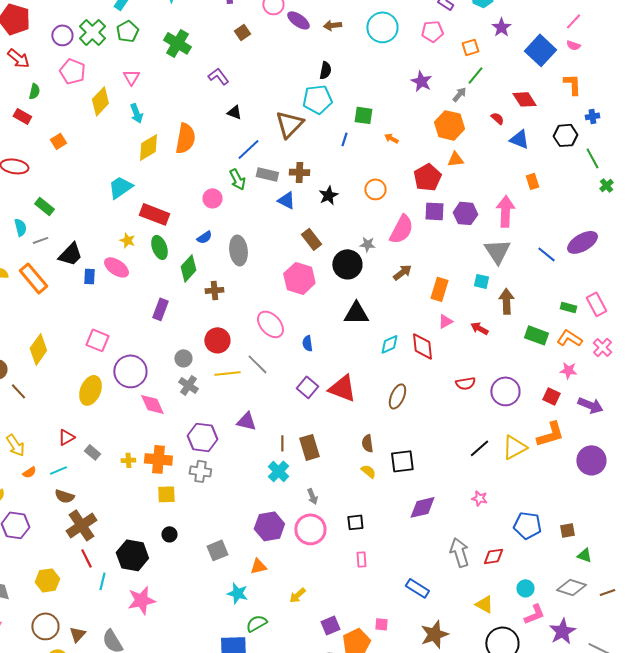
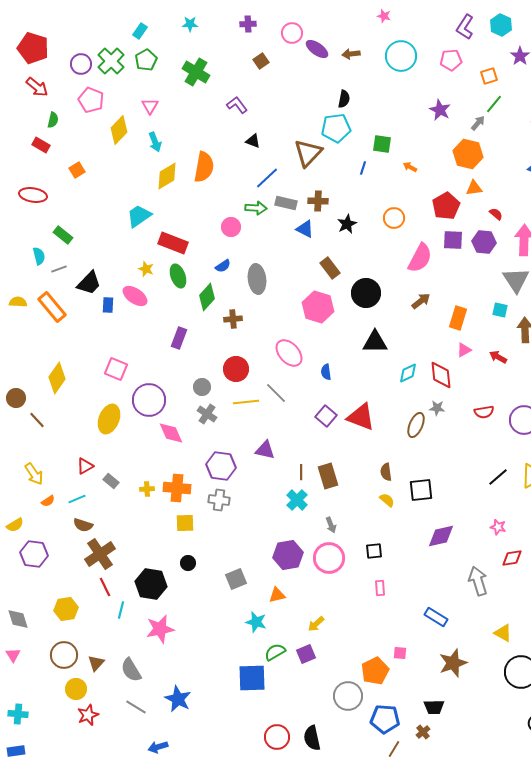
red semicircle: (497, 118) -> (496, 214), moved
green arrow: (237, 179) -> (256, 208), turned -60
gray star: (367, 244) -> (437, 408), moved
red diamond: (493, 556) -> (512, 558), moved
purple square: (330, 625) -> (306, 654), moved

